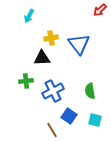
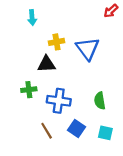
cyan arrow: (29, 16) -> (32, 18), turned -32
blue cross: (53, 91) -> (59, 101), turned 35
brown line: (52, 130) -> (47, 131), moved

